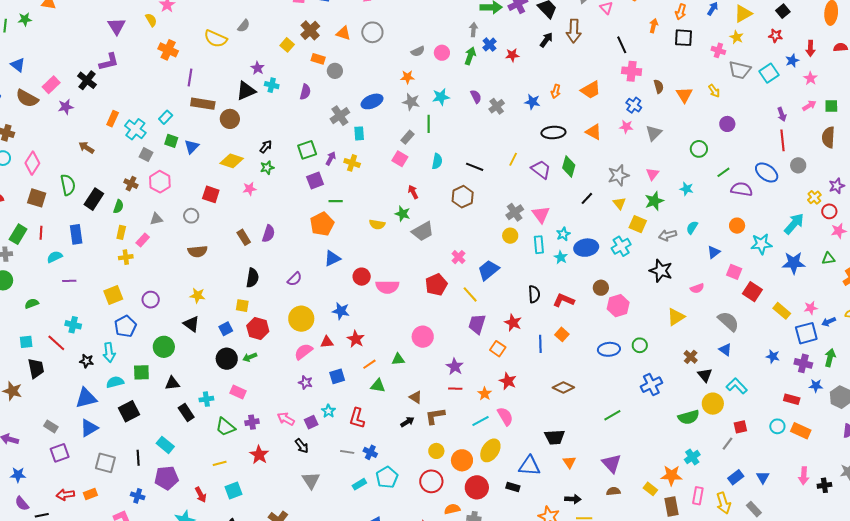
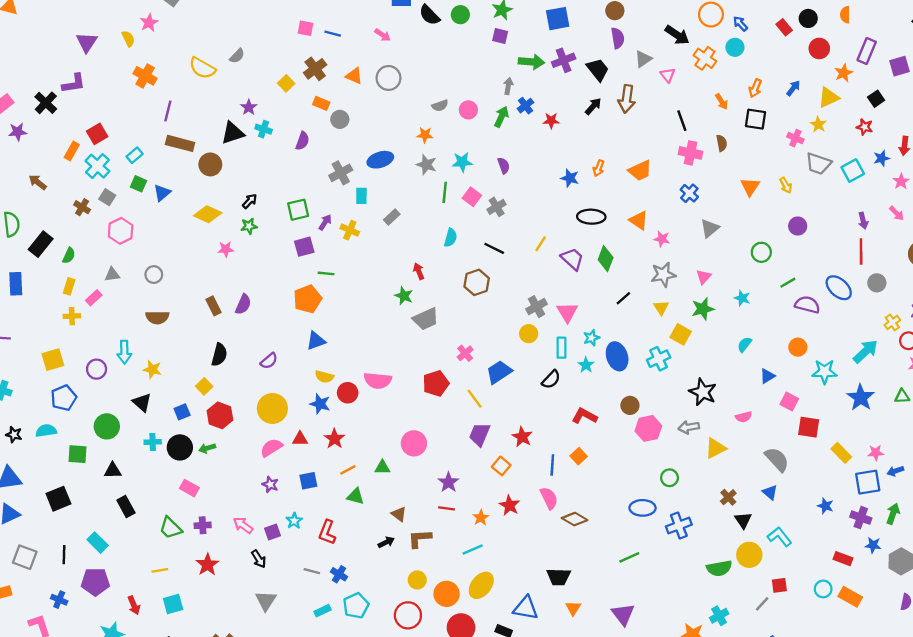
orange arrow: (654, 26) -> (722, 102), turned 128
brown semicircle: (659, 86) -> (722, 143), moved
gray cross: (497, 106) -> (497, 207), moved
pink arrow: (809, 106) -> (897, 213), turned 72
pink star: (626, 127) -> (662, 239), moved
gray rectangle: (407, 137) -> (392, 217), moved
pink square: (400, 159) -> (472, 197), moved
brown cross: (131, 184) -> (82, 207), moved
red square: (211, 194) -> (97, 134), moved, turned 36
yellow semicircle: (377, 224) -> (324, 377), moved
gray arrow: (668, 235) -> (689, 427), moved
blue ellipse: (586, 248) -> (617, 356), turned 75
blue star: (794, 263) -> (861, 398), turned 30
red circle: (362, 277) -> (348, 393), moved
red square: (752, 292) -> (809, 427), turned -30
black semicircle: (534, 294) -> (551, 379), moved, turned 42
yellow square: (242, 306) -> (204, 386), turned 32
blue ellipse: (609, 349) -> (643, 508), moved
cyan arrow: (109, 352) -> (124, 352), moved
cyan semicircle: (115, 382) -> (46, 431), moved
cyan cross: (206, 399) -> (153, 442), moved
pink semicircle: (505, 416) -> (549, 498), moved

